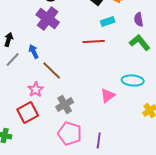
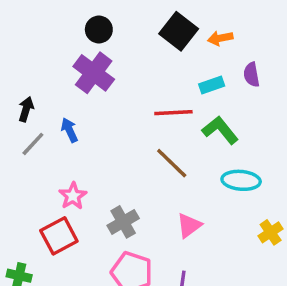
cyan rectangle: (108, 22) -> (212, 85), moved
green L-shape: (140, 42) -> (220, 130), moved
brown line: (52, 70) -> (172, 163), moved
pink triangle: (108, 96) -> (189, 225), moved

